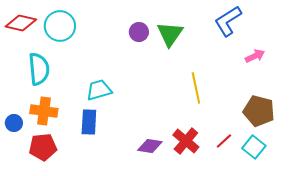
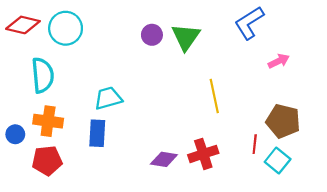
red cross: (186, 141) -> (203, 154), turned 32
red line: (224, 141) -> (255, 144), moved, turned -42

